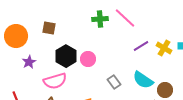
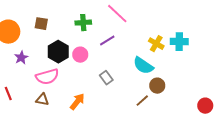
green cross: (100, 19) -> (83, 23), moved
purple line: (141, 46) -> (107, 41), moved
cyan semicircle: (143, 80) -> (143, 66), moved

